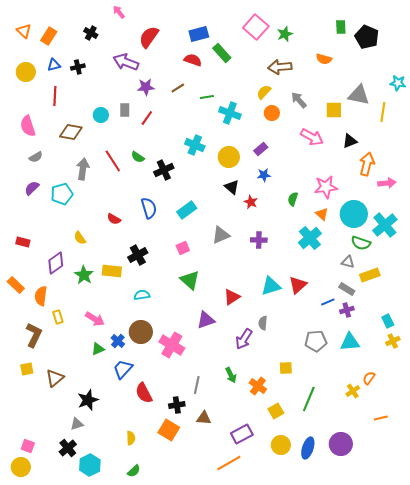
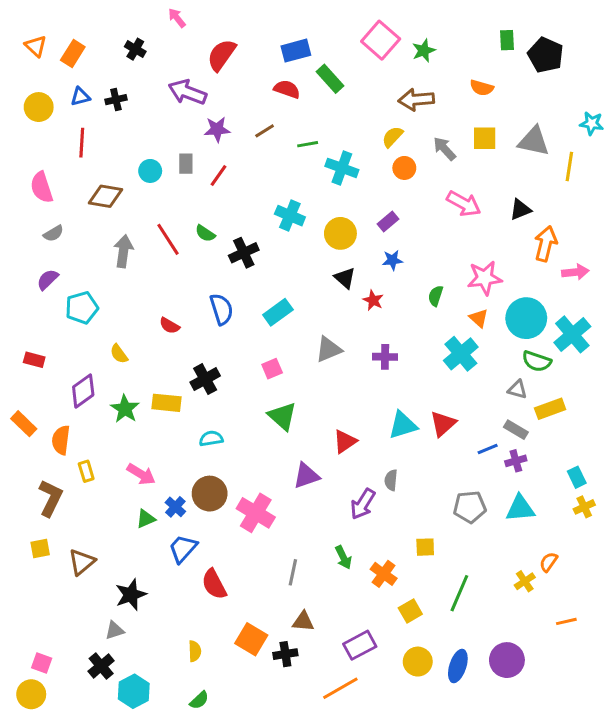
yellow square: (334, 110) -> (485, 138), moved
cyan pentagon: (62, 194) -> (82, 308), moved
black cross: (177, 405) -> (285, 654), moved

